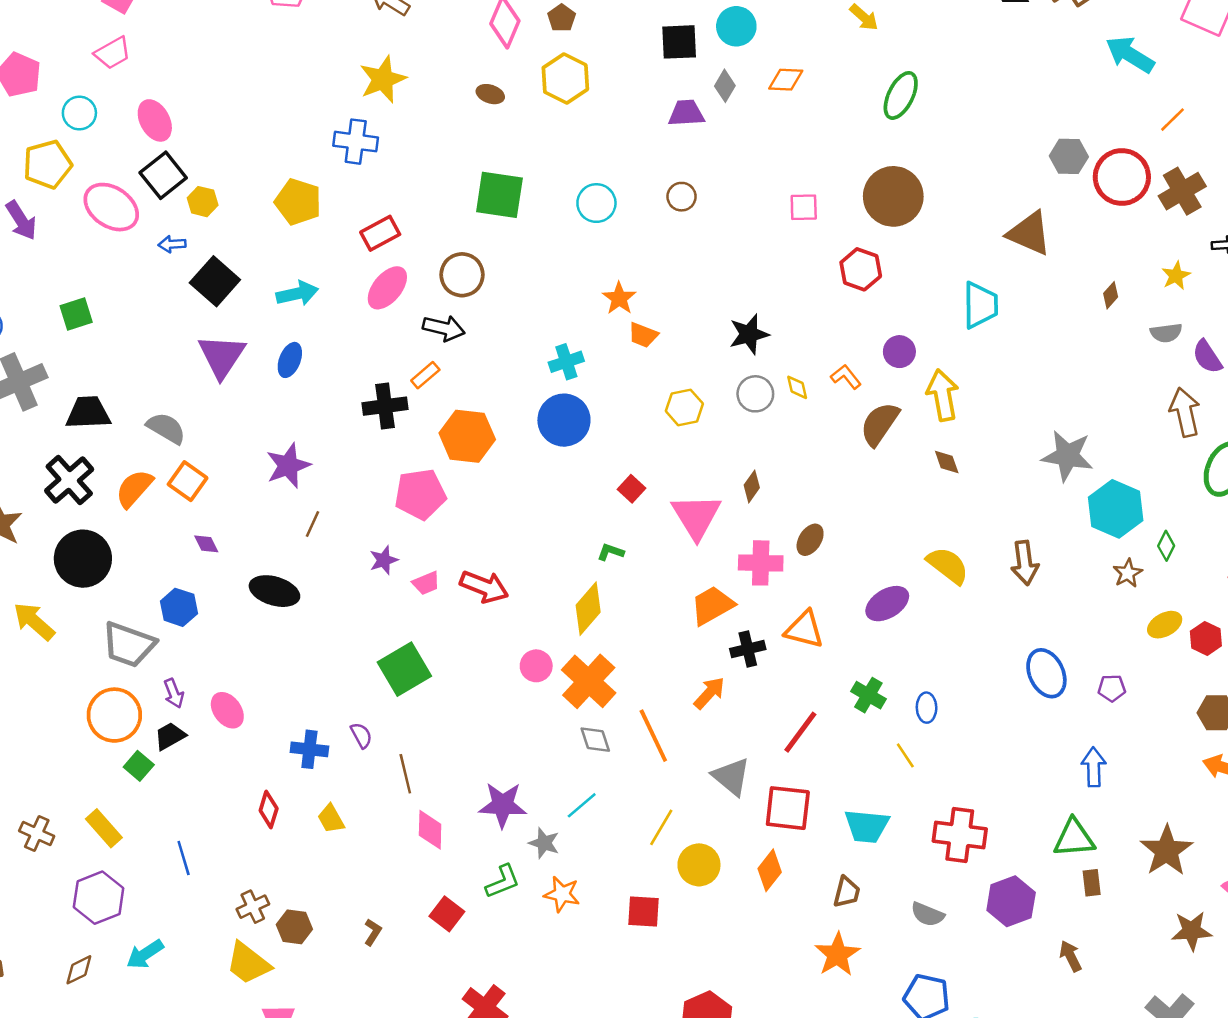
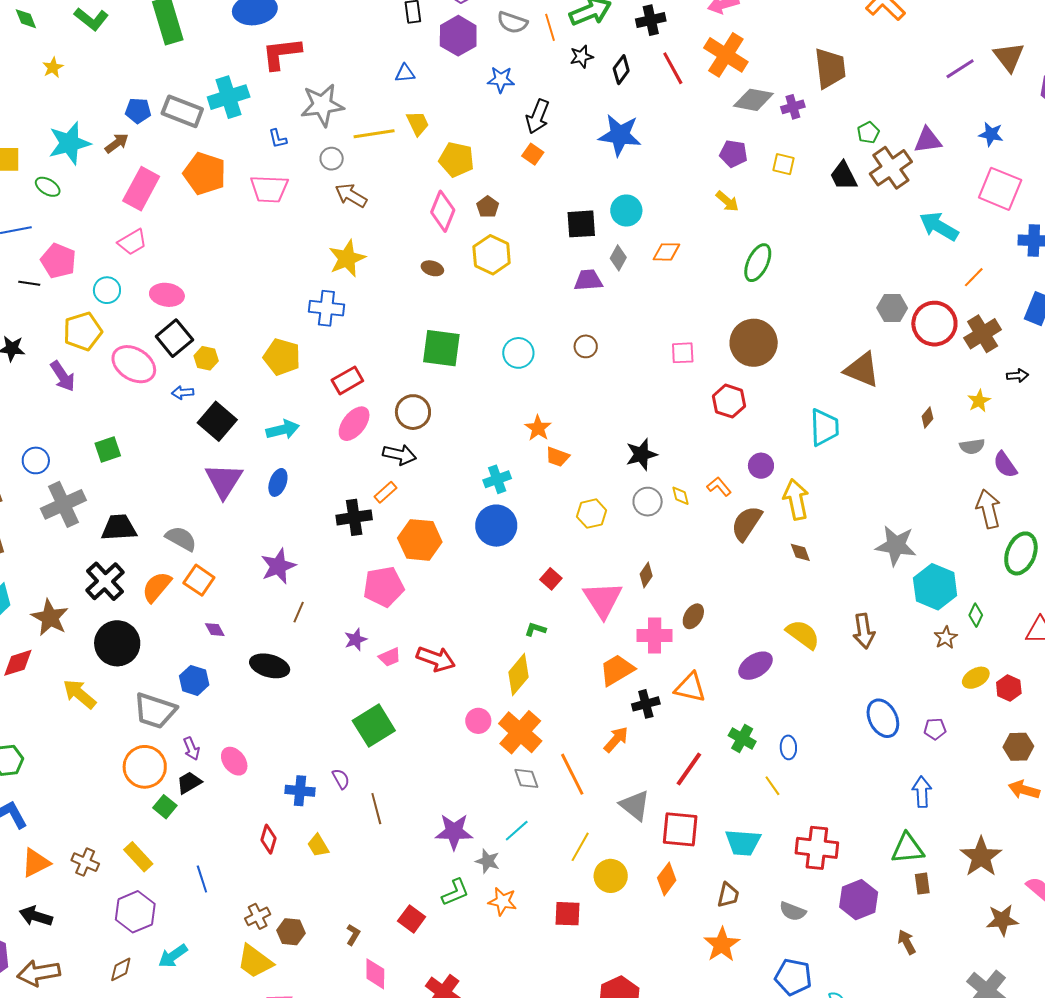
pink ellipse: (155, 120) -> (167, 295), turned -52
pink diamond: (430, 830) -> (375, 974), moved

